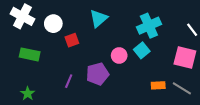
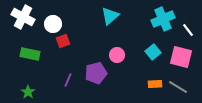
cyan triangle: (99, 18) -> (110, 16), moved
cyan cross: (149, 26) -> (163, 19), moved
red square: (72, 40) -> (63, 41), moved
cyan square: (142, 50) -> (153, 52), moved

